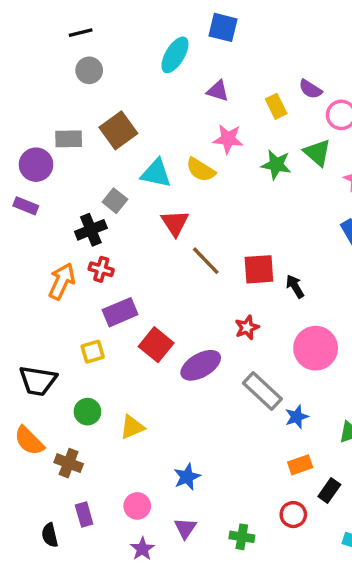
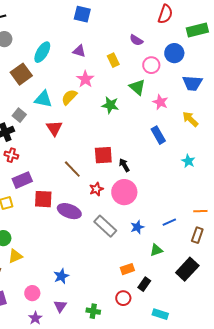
cyan ellipse: (175, 55) -> (42, 52), moved
purple semicircle: (310, 89) -> (136, 40), moved
pink star: (228, 139) -> (85, 79), turned 30
green star: (276, 165) -> (110, 105), moved
yellow semicircle: (201, 170) -> (69, 97), turned 102
brown line: (206, 261) -> (72, 169), moved
red square: (156, 345) -> (43, 199), turned -36
pink circle: (316, 348) -> (124, 192), moved
purple ellipse: (201, 365) -> (69, 211), turned 50
blue star: (297, 417) -> (137, 227), moved
yellow triangle: (132, 427) -> (15, 256), moved

